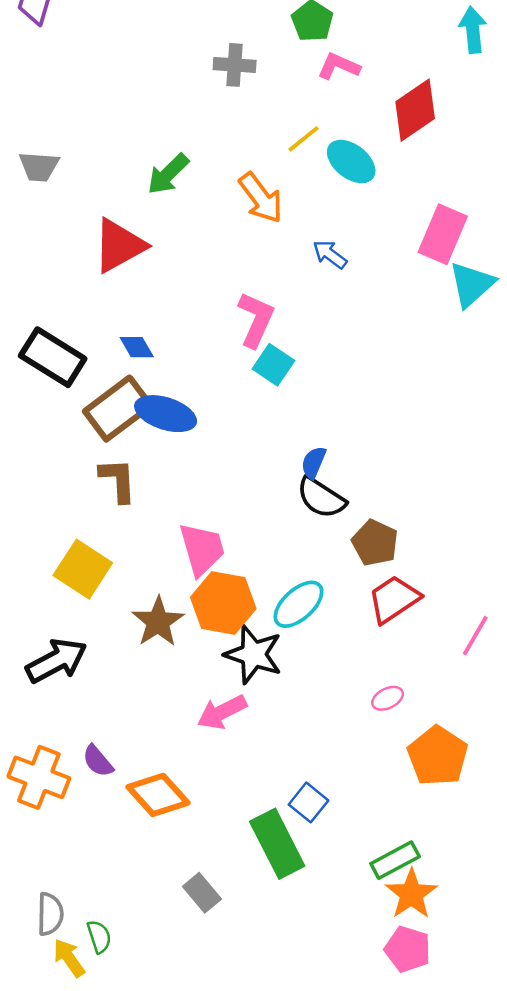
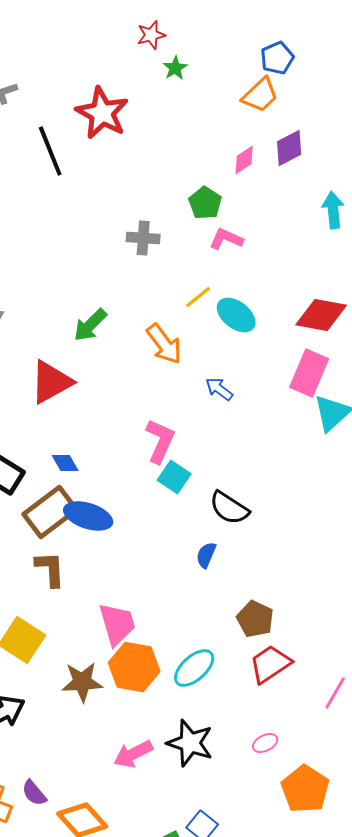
red diamond: (415, 110) -> (321, 315), moved, turned 45
black semicircle: (321, 498) -> (229, 508), moved
brown star: (158, 622) -> (82, 682), turned 30
black star: (253, 654) -> (190, 743), moved

